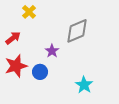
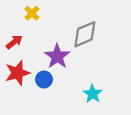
purple star: (52, 51) -> (57, 56), size x1.6

